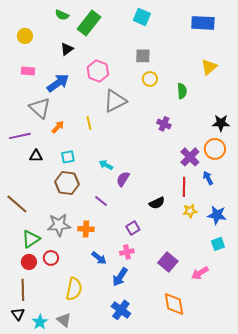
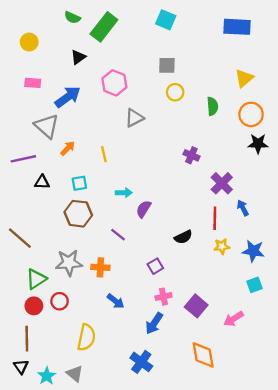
gray triangle: (115, 101) -> (134, 118), size x0.7
yellow line: (89, 123) -> (104, 154), moved
purple cross: (164, 124) -> (191, 155), moved
orange circle: (215, 149) -> (251, 114), moved
cyan arrow: (106, 165) -> (124, 193), turned 152
pink cross: (127, 252) -> (163, 297), moved
blue arrow: (120, 277) -> (154, 323), moved

